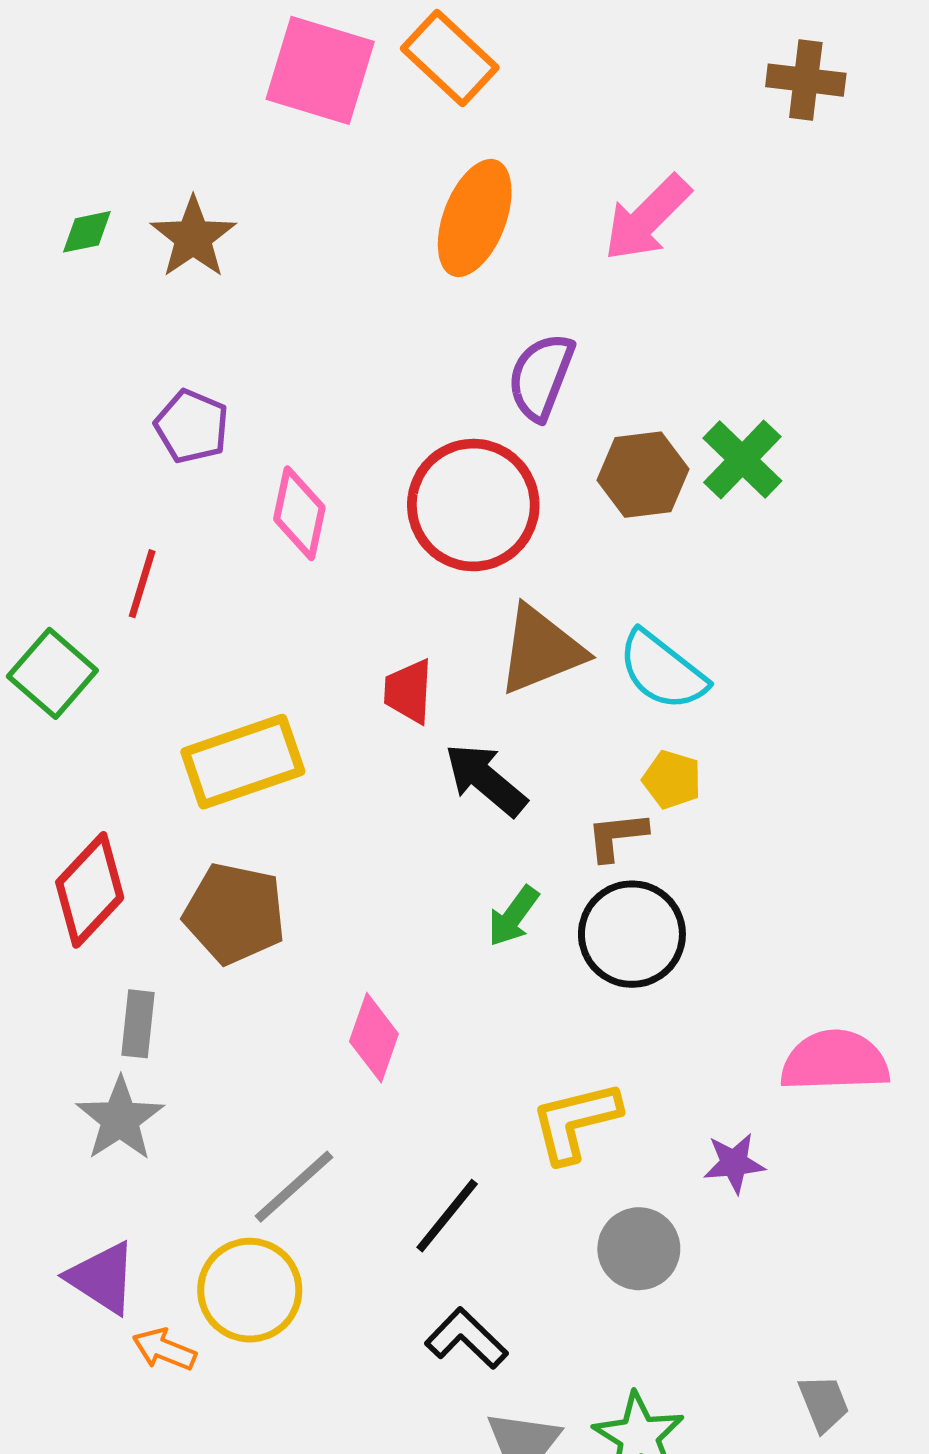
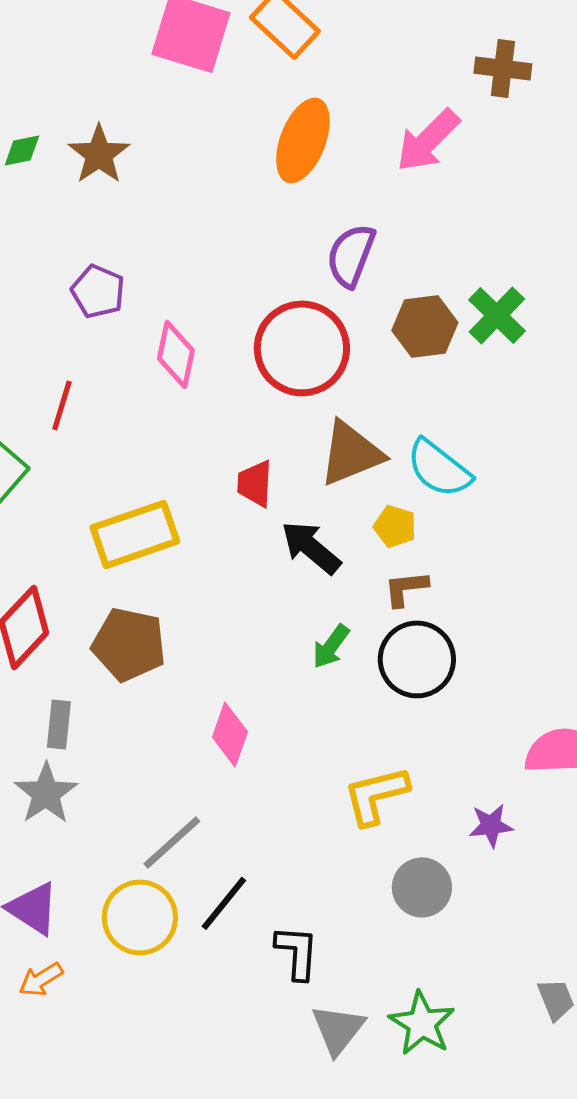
brown cross: (806, 80) -> (503, 68), moved
yellow pentagon: (672, 780) -> (395, 526), moved
black line: (447, 1216) -> (224, 903), moved
black L-shape: (466, 1338) -> (297, 952), turned 50
orange arrow: (164, 1349) -> (41, 979), moved, turned -54

